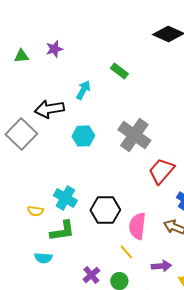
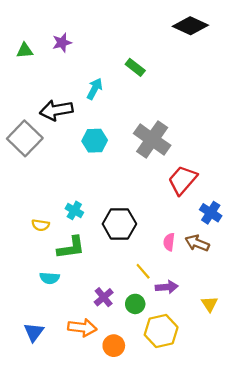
cyan cross: (65, 198) -> (74, 210), size x0.7
pink semicircle: (137, 226) -> (169, 242), moved, size x0.6
purple arrow: (161, 266) -> (167, 287), moved

